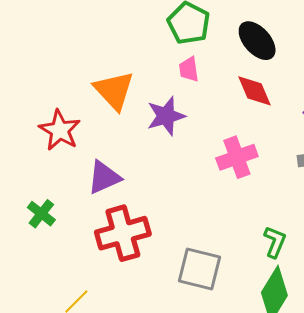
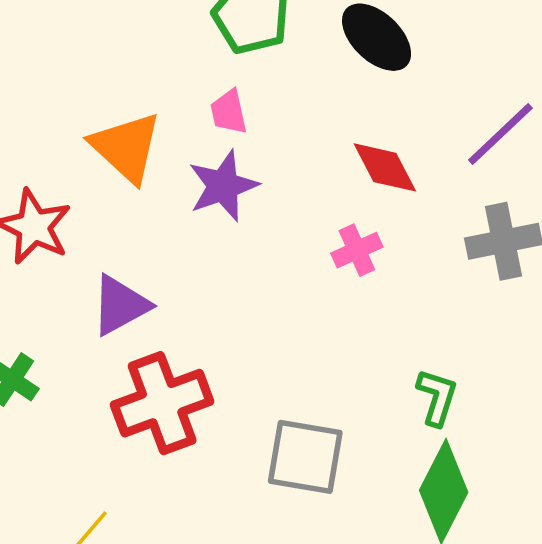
pink trapezoid: (189, 69) -> (229, 112), moved
red diamond: (254, 91) -> (385, 167), moved
pink cross: (237, 157) -> (357, 250), size x0.7

